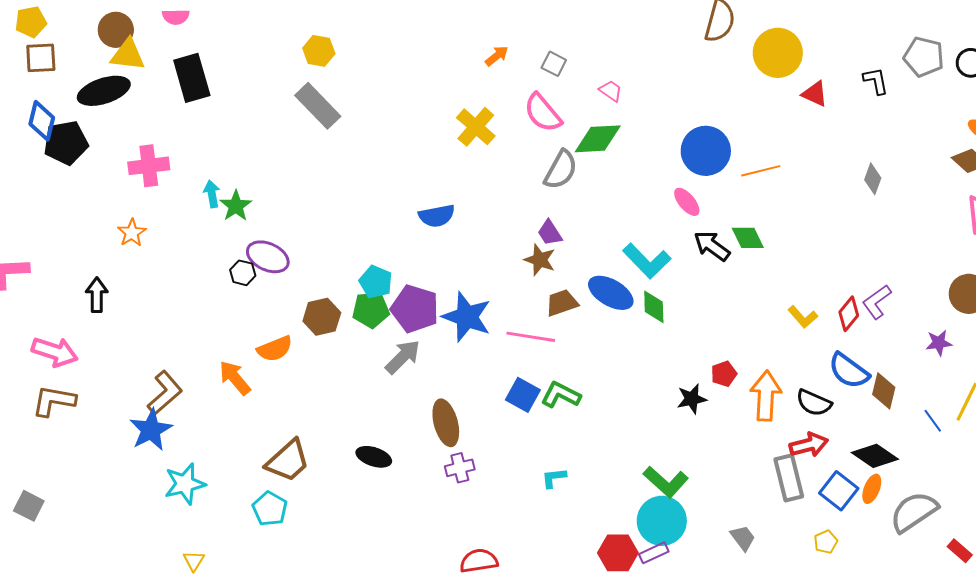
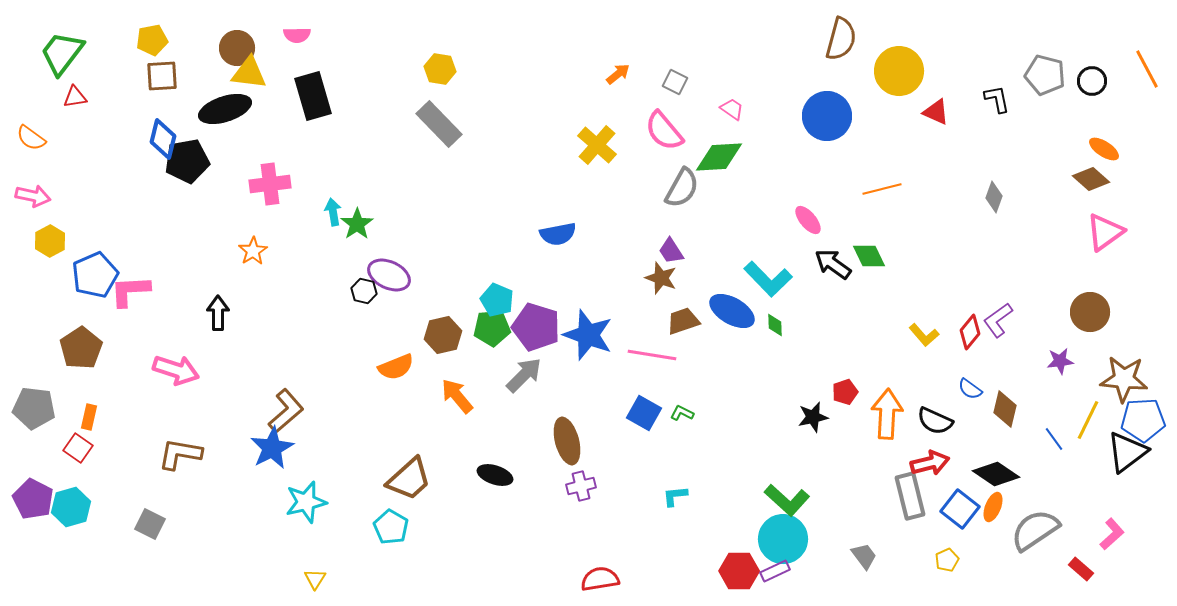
blue circle: (706, 151) -> (827, 116), moved
green diamond: (654, 307) -> (775, 325), size x0.7
blue semicircle: (849, 371) -> (970, 389), size x0.6
orange arrow: (235, 378) -> (457, 396), moved
green L-shape: (561, 395) -> (682, 413), size x0.6
brown L-shape: (54, 401) -> (180, 454), moved

